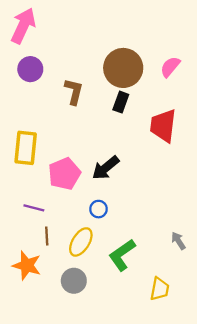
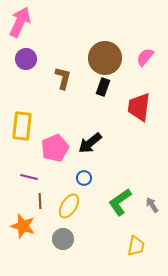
green L-shape: (122, 255) -> (120, 202), moved

